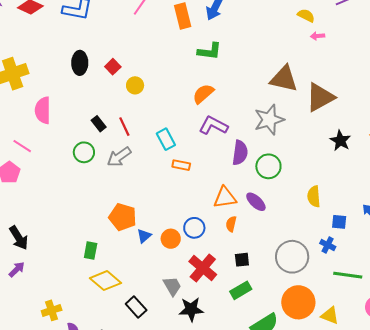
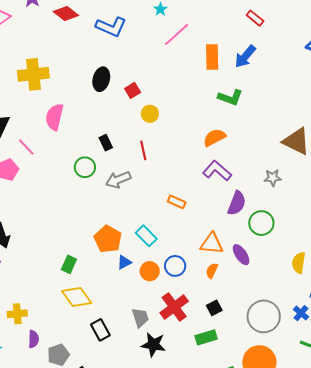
gray star: (269, 120) -> (273, 178), size x0.6
red line: (124, 127) -> (143, 150), moved
cyan rectangle: (166, 139) -> (146, 236), moved, turned -30
black square: (242, 260) -> (214, 308), turned -35

